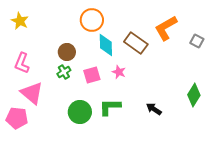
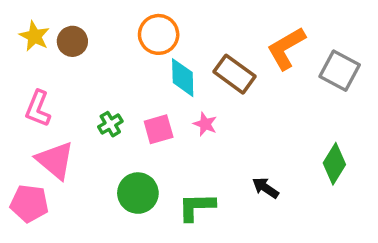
gray square: (197, 41) -> (340, 71), size x1.6
brown circle: (67, 52) -> (72, 41), moved
green L-shape: (110, 107) -> (197, 207), moved

